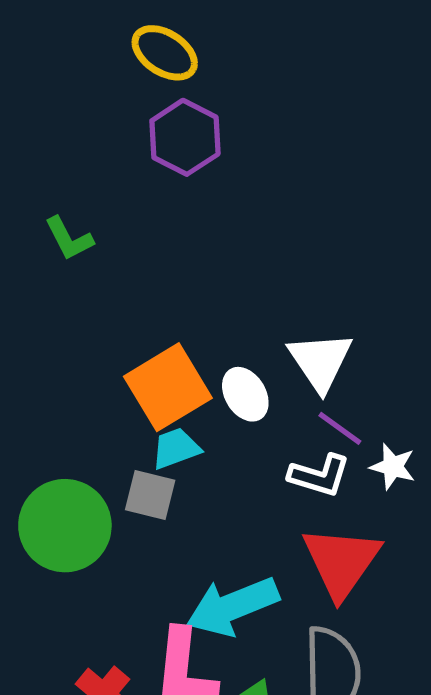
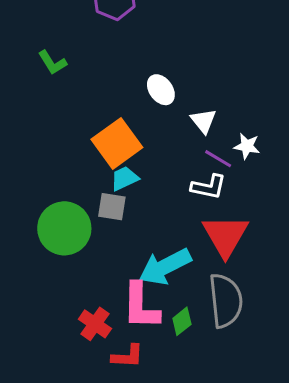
white triangle: (320, 361) -> (203, 121), size x0.7
white ellipse: (245, 394) -> (161, 90), moved
white star: (393, 467) -> (247, 146), moved

